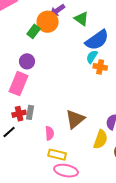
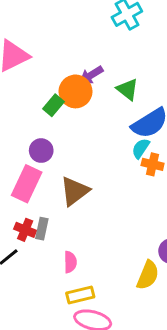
red cross: (19, 114) -> (25, 230), turned 32
brown triangle: (75, 119) -> (75, 191), moved
yellow rectangle: (57, 155) -> (80, 295), turned -30

